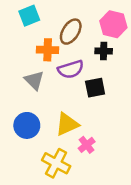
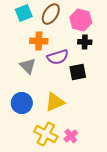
pink hexagon: (113, 24) -> (81, 20), moved
brown ellipse: (71, 32) -> (51, 14), moved
pink cross: (87, 145) -> (71, 136), moved

